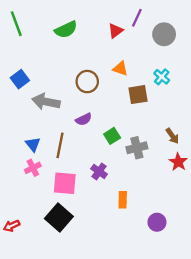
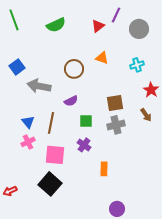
cyan cross: (162, 77) -> (137, 65), turned 32
brown square: (138, 95) -> (115, 103), moved
green square: (112, 136) -> (86, 121), moved, turned 32
red star: (178, 162) -> (151, 90), moved
purple circle: (157, 222) -> (117, 209), moved

